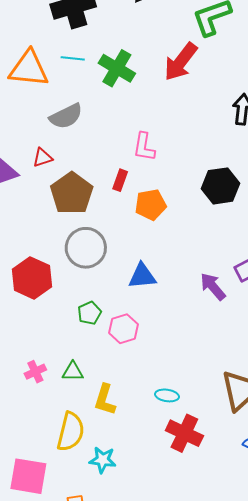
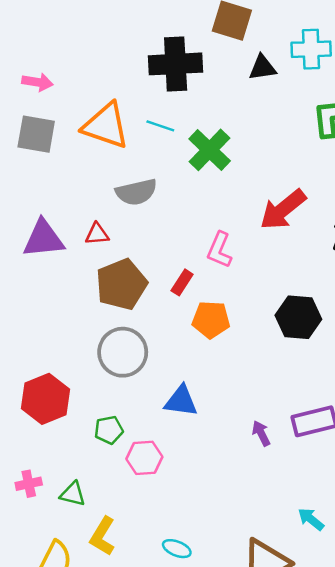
red arrow: (181, 62) -> (283, 210), moved
red hexagon: (32, 278) -> (46, 399), moved
purple arrow: (213, 287) -> (261, 433), size x0.7

